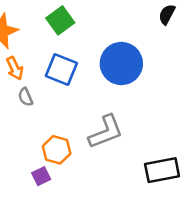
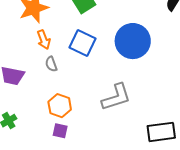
orange hexagon: (57, 150) -> (60, 106), moved
purple square: (41, 176) -> (60, 131), turned 35

